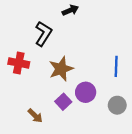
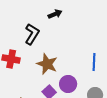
brown star: (61, 69) -> (47, 64), turned -30

